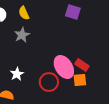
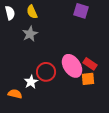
white star: (17, 74) -> (31, 82), moved
red circle: (49, 82) -> (46, 72), moved

